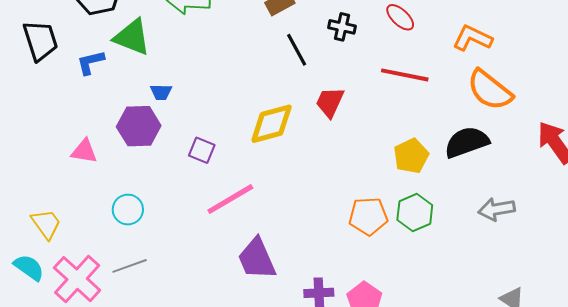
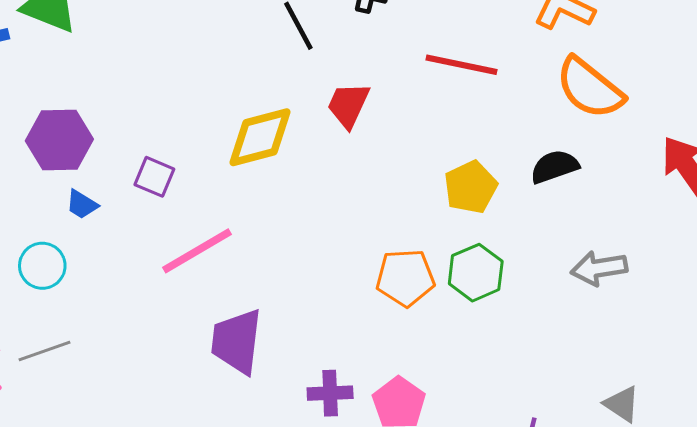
blue trapezoid: (161, 92) -> (82, 204), moved, turned 30
black semicircle: (467, 142) -> (555, 167), size x0.7
purple trapezoid: (257, 259) -> (237, 341), turned 30

